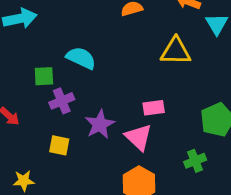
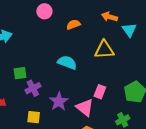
cyan semicircle: (81, 58) -> (67, 62), moved
pink rectangle: (154, 108) -> (100, 92), moved, turned -56

